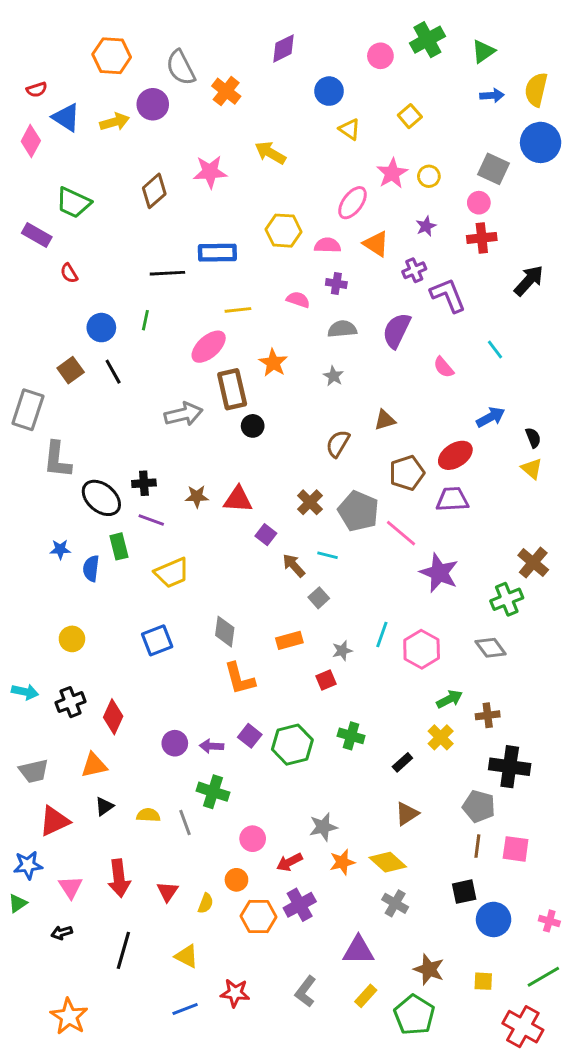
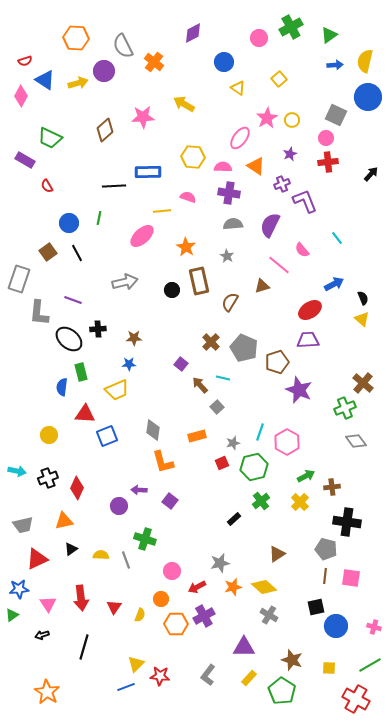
black arrow: (529, 281) -> (371, 174), moved, size x0.7
purple cross: (336, 283) -> (229, 193), size x1.5
pink semicircle: (298, 300) -> (188, 197), moved
brown rectangle: (232, 389) -> (199, 281), moved
brown pentagon: (407, 473) -> (277, 362), moved
red triangle: (238, 499) -> (85, 414), moved
purple line: (151, 520) -> (73, 300), moved
pink line: (401, 533) -> (279, 265), moved
blue star: (60, 549) -> (129, 364), moved
gray diamond: (491, 648) -> (356, 441), moved
green cross: (351, 736) -> (261, 501), moved, turned 36
green hexagon: (292, 745) -> (254, 467), moved
purple arrow: (212, 746) -> (139, 490), moved
black rectangle: (402, 762) -> (234, 519), moved
yellow triangle: (187, 956) -> (136, 664), moved, turned 48

